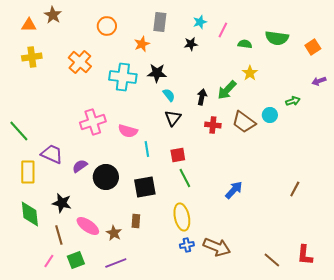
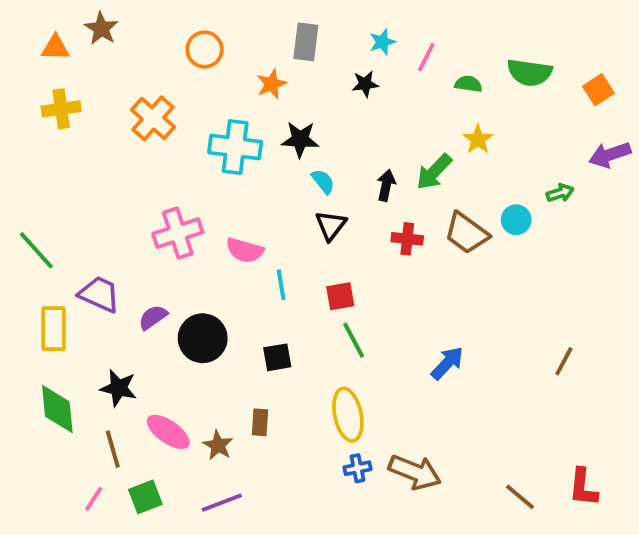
purple arrow: (319, 81) -> (610, 155), size x1.5
black square: (145, 187) -> (277, 357), size x0.7

